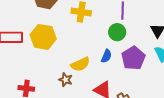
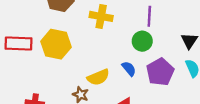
blue semicircle: (106, 56) -> (129, 69), turned -64

